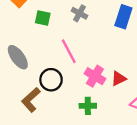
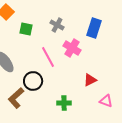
pink cross: (95, 76) -> (72, 48), moved

